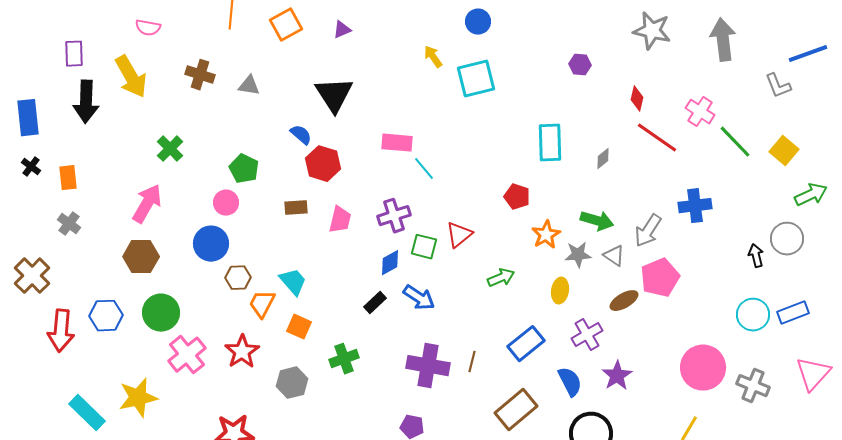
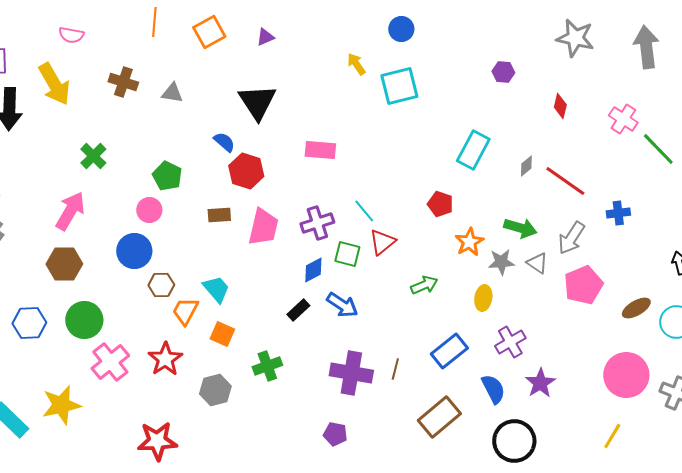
red line: (657, 138) -> (565, 181), moved
cyan rectangle: (550, 143) -> (473, 150), turned 30
cyan line: (424, 169) -> (364, 211), moved
blue cross: (695, 206) -> (618, 213), size x0.7
pink trapezoid: (340, 220) -> (263, 227), size x1.4
brown ellipse: (624, 301) -> (636, 308), moved

